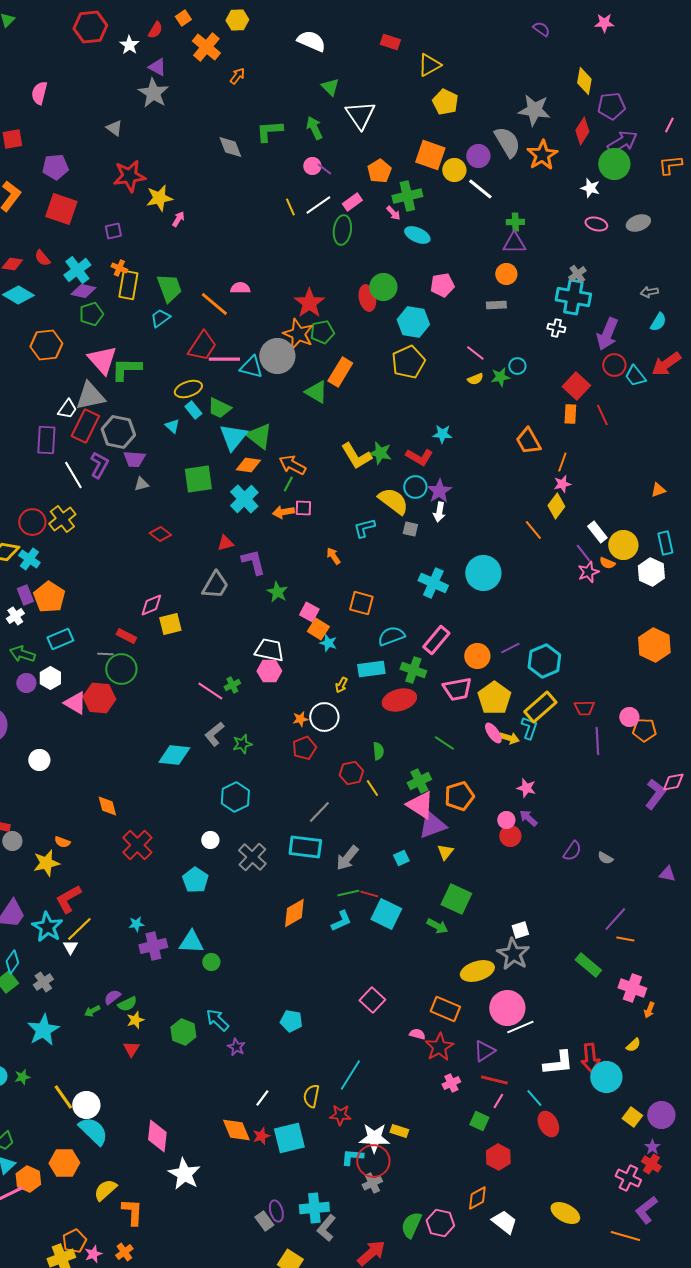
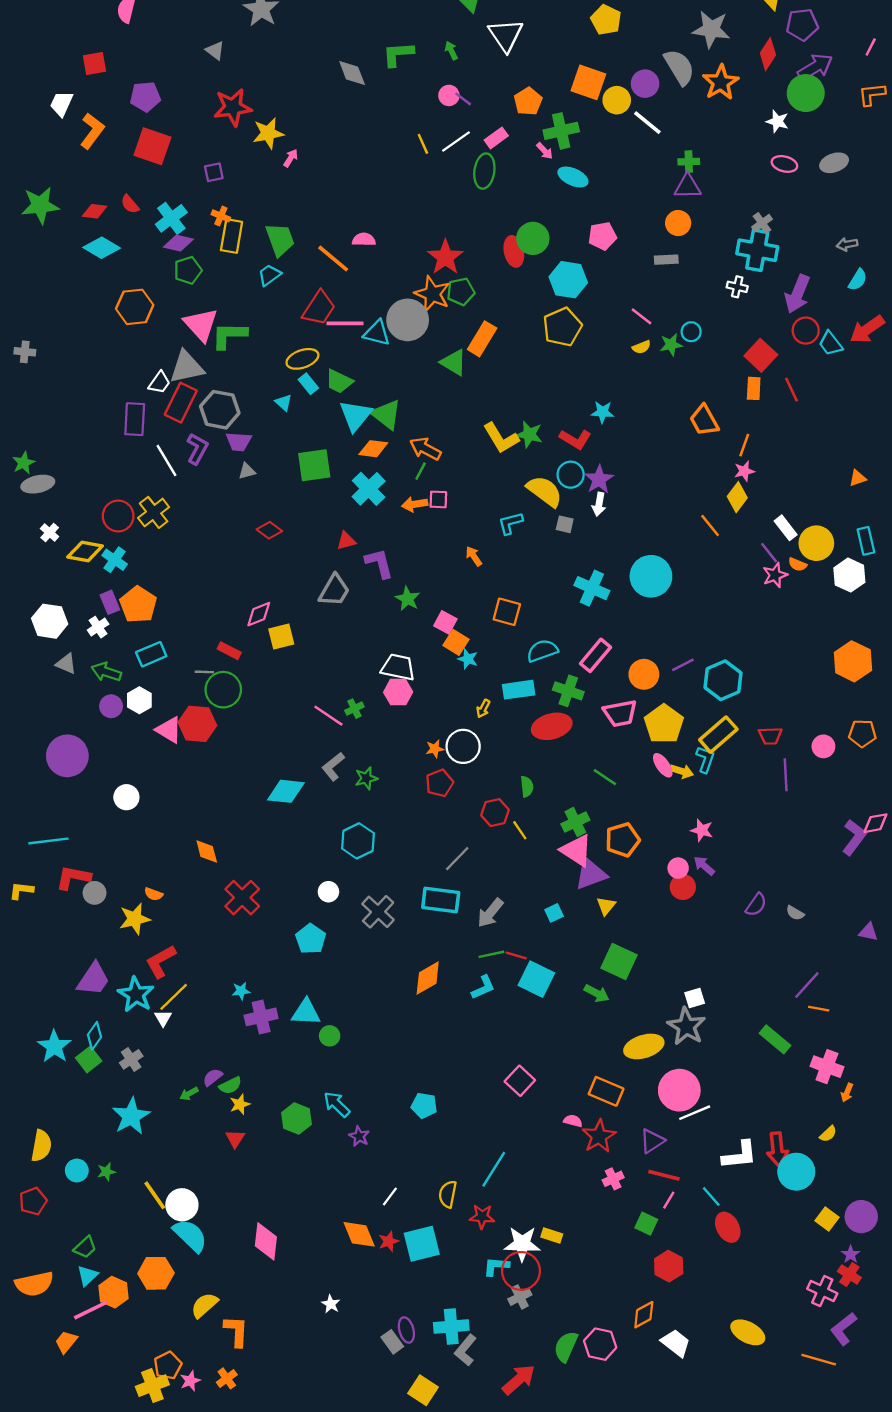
green arrow: (314, 128) -> (451, 51), size x0.7
orange pentagon: (644, 730) -> (862, 733), moved
white star: (184, 1174) -> (331, 1304), moved, size x0.5

